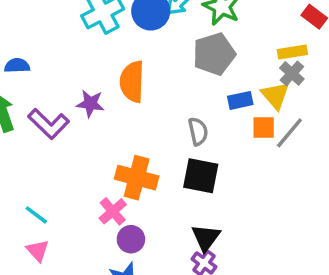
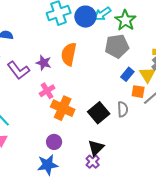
blue rectangle: (240, 100) -> (127, 74), turned -48
gray semicircle: (198, 131) -> (123, 109), moved
black square: (201, 176) -> (99, 113), turned 30
pink cross: (113, 211) -> (47, 91), moved

